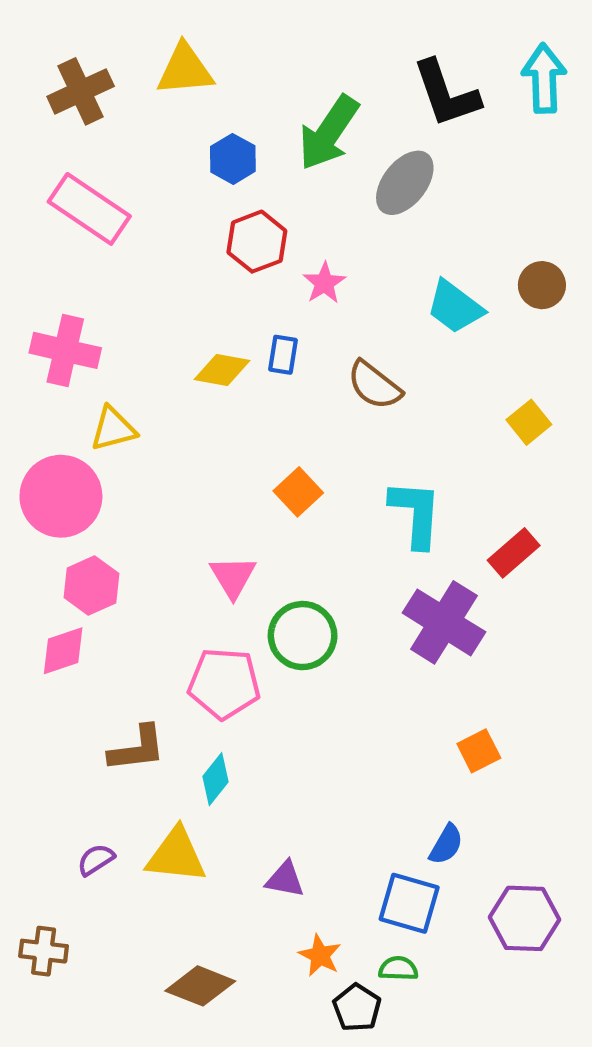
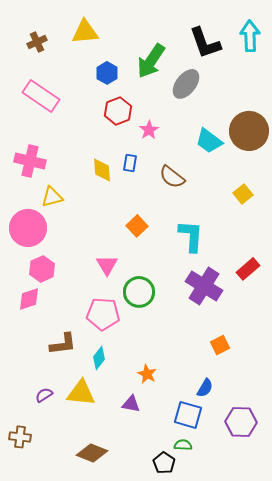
brown cross: (81, 91) -> (37, 42), size x0.7
brown circle: (542, 285) -> (249, 131), size x1.8
yellow diamond: (222, 370) -> (102, 170), turned 75
red rectangle: (514, 553) -> (248, 269), moved
orange star: (320, 955) -> (147, 374), moved

